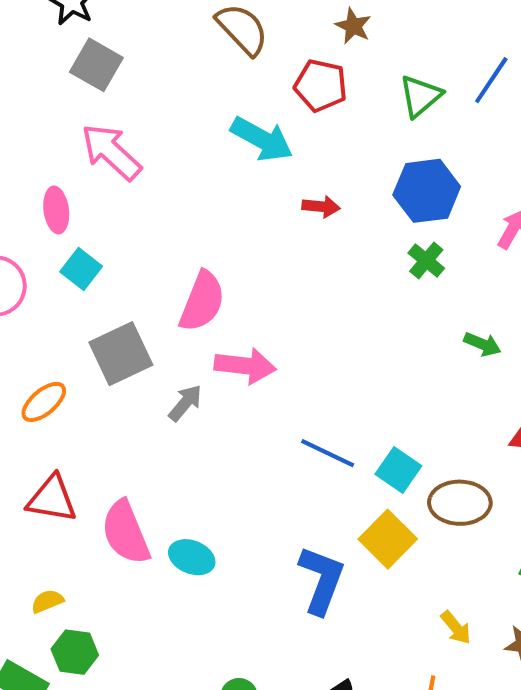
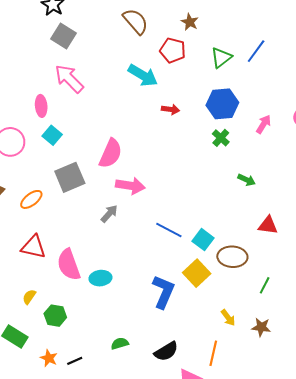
gray arrow: (185, 403) -> (109, 214), moved
cyan ellipse: (192, 557) -> (100, 278), turned -30
yellow semicircle: (47, 601) -> (29, 297), turned -35
green hexagon: (75, 652) -> (55, 316), moved

